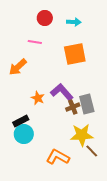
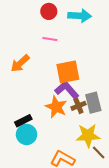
cyan arrow: (74, 22) -> (80, 16), size x1.5
pink line: (35, 42) -> (50, 39), moved
orange square: (75, 54) -> (68, 72), moved
orange star: (38, 98) -> (56, 107), moved, size x1.5

